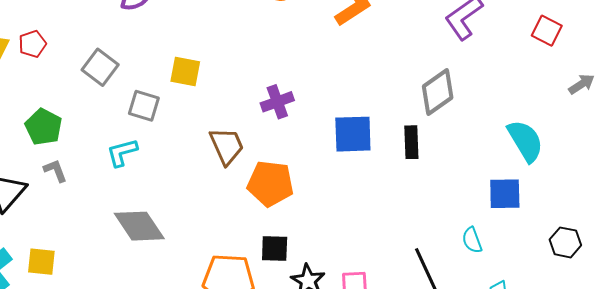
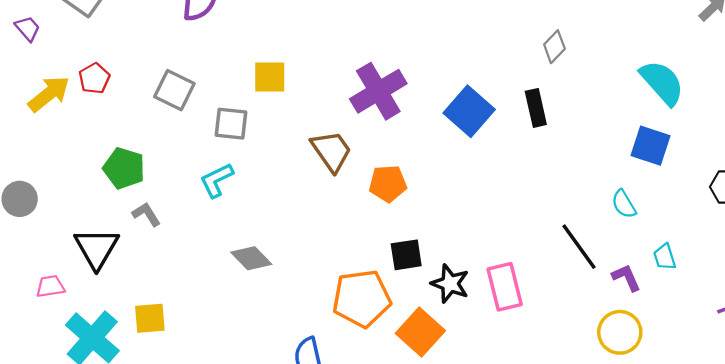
gray diamond: (438, 92) -> (554, 47), size x0.6
purple cross: (277, 102) -> (378, 91), size x1.5
blue square: (353, 134) -> (469, 111), turned -36
orange pentagon: (270, 184) -> (388, 183), size x0.7
blue square: (505, 194) -> (650, 146), turned 30
gray diamond: (139, 226) -> (251, 258), size x0.7

